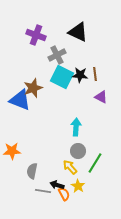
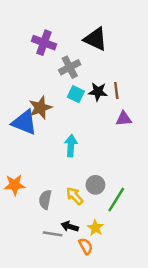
cyan square: (62, 77) -> (76, 94), size x0.6
purple triangle: (101, 97) -> (124, 119), turned -32
cyan arrow: (76, 127) -> (71, 146), moved
yellow arrow: (70, 167) -> (75, 196), moved
gray semicircle: (32, 171) -> (45, 200), moved
orange semicircle: (64, 194) -> (86, 246), moved

